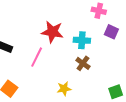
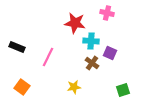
red star: (52, 32) -> (75, 23), moved
purple square: (111, 32) -> (110, 53), moved

